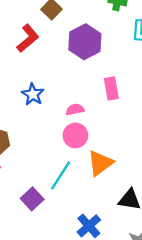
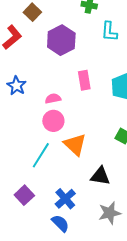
orange triangle: (100, 163) -> (75, 145), turned -40
purple square: (32, 199) -> (24, 195), moved

